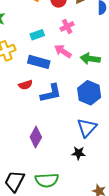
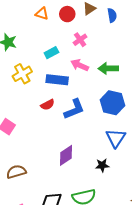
purple diamond: (36, 137) -> (66, 155), turned 35
black star: (78, 153) -> (102, 165), moved

